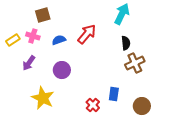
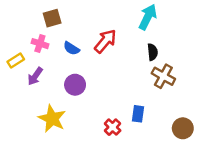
yellow rectangle: (13, 40) -> (16, 60), moved
blue semicircle: (59, 40) -> (71, 48), turned -128
brown cross: (135, 63) -> (163, 76), turned -36
brown circle: (142, 106) -> (183, 128), moved

